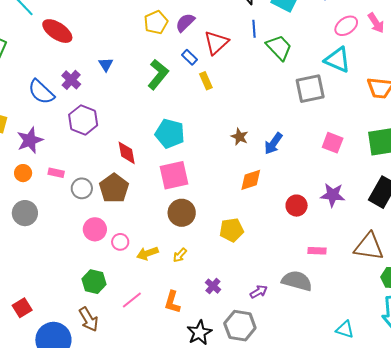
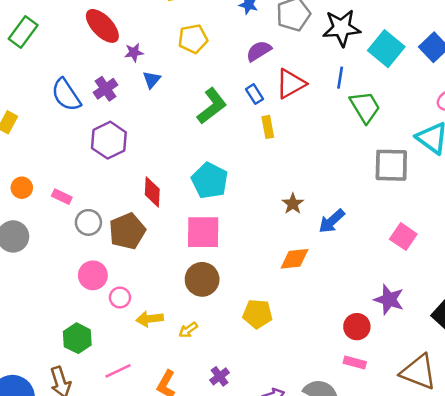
yellow pentagon: (156, 22) -> (193, 39), moved
purple star: (30, 140) -> (134, 52), moved, size x0.6
red circle: (297, 206) -> (357, 327), moved

